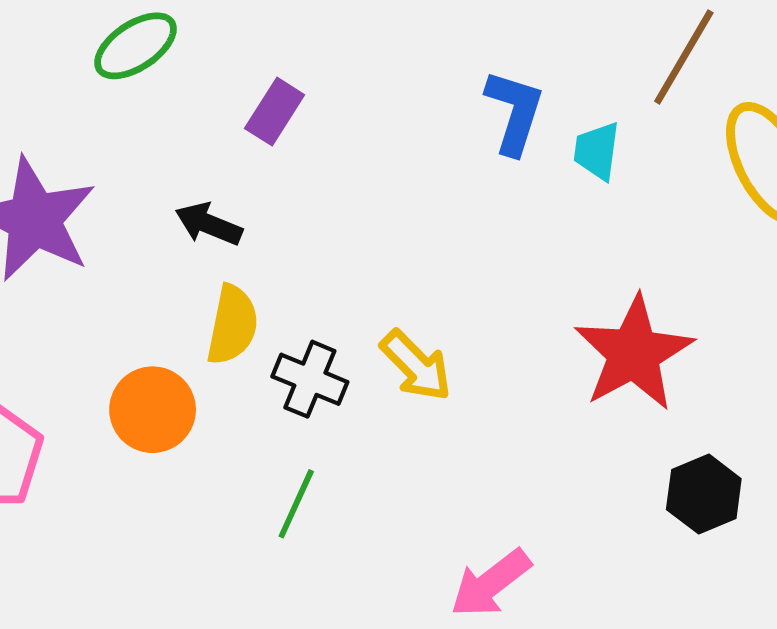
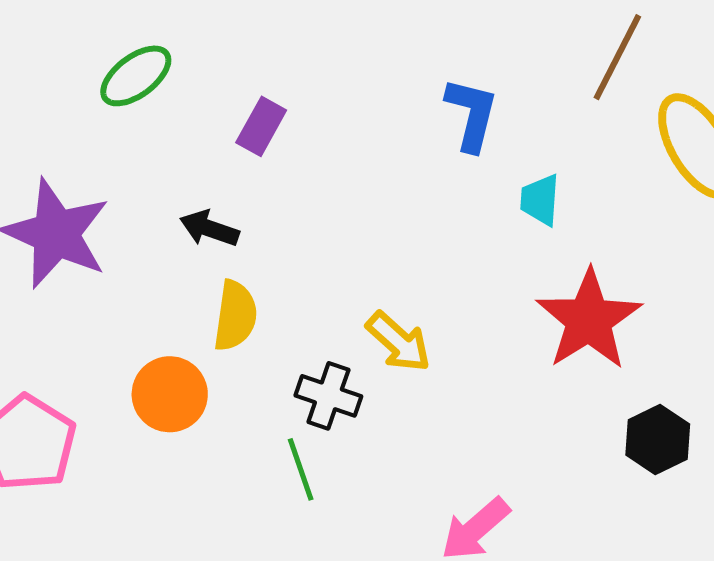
cyan trapezoid: (597, 151) -> (540, 200), moved
black cross: (310, 379) -> (328, 396), moved
green line: (296, 504) -> (301, 469), turned -40

